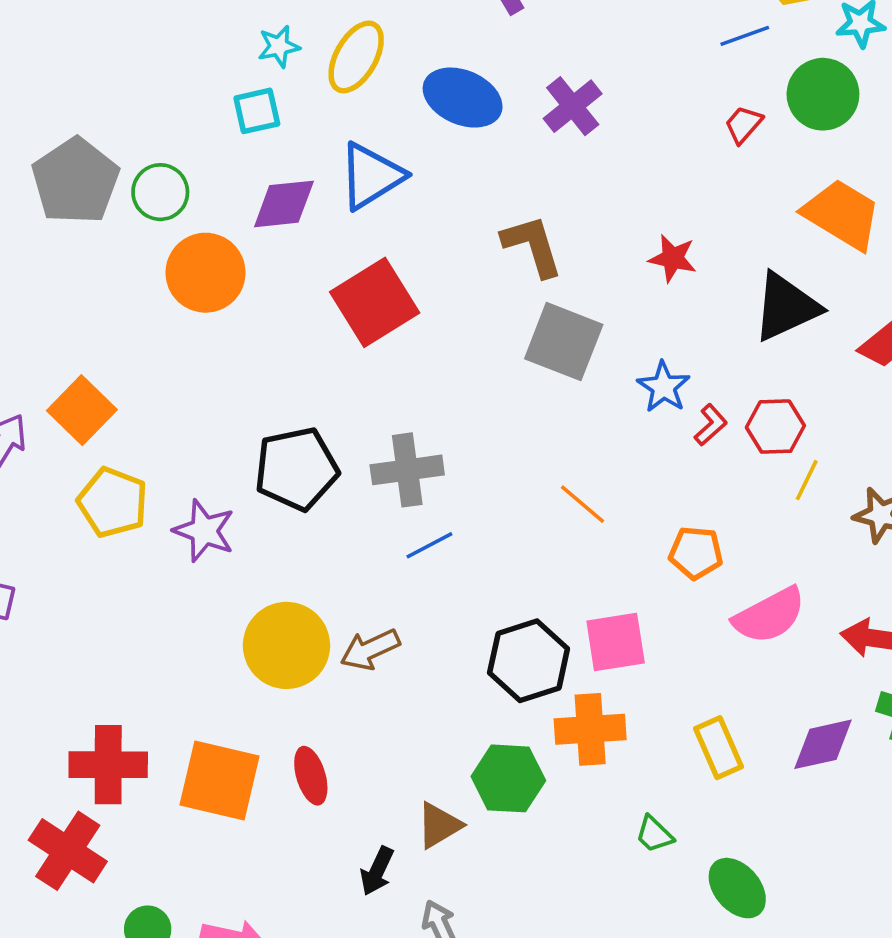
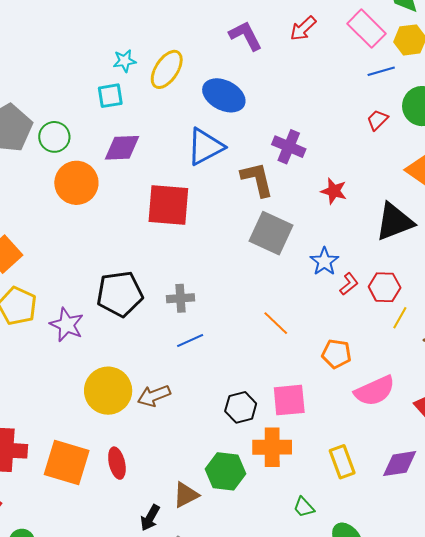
purple cross: (573, 106) -> (289, 147), moved, turned -32
blue triangle: (371, 176) -> (205, 147), moved
red square: (375, 302) -> (168, 205), turned 33
gray cross: (407, 470) -> (181, 298), size x0.7
black hexagon: (529, 661) -> (241, 407), size x0.7

